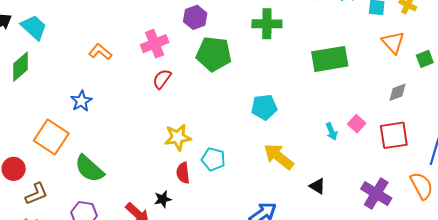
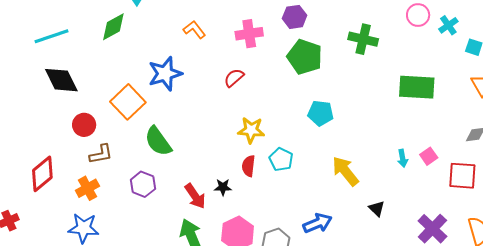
red semicircle: (162, 79) -> (234, 78), moved
blue star: (81, 101) -> (165, 74), size x1.6
cyan pentagon: (264, 107) -> (321, 113), moved

